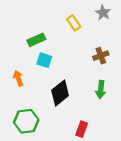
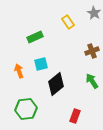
cyan square: (44, 60) -> (41, 64), moved, turned -32
green arrow: (101, 90) -> (92, 81), turned 140

